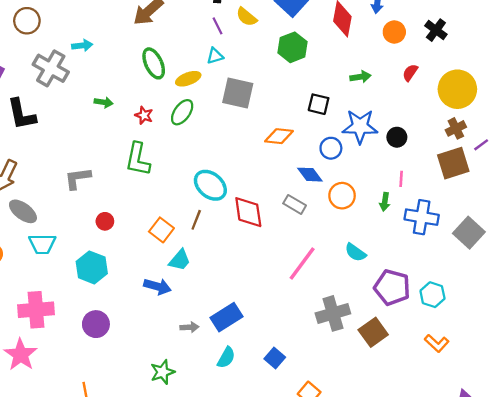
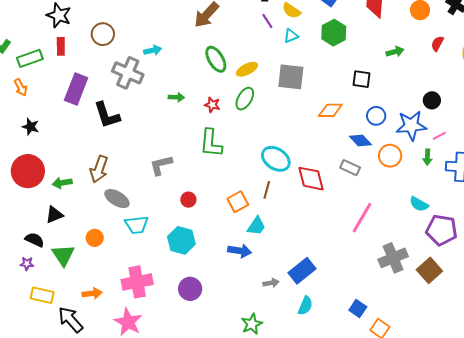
cyan triangle: (215, 56) -> (291, 36), moved
blue star: (360, 126) -> (411, 125), moved
pink line: (401, 179) -> (439, 136), turned 64
orange square: (161, 230) -> (238, 202), turned 30
cyan semicircle: (355, 252) -> (419, 204), moved
blue square: (275, 358) -> (358, 309), moved

